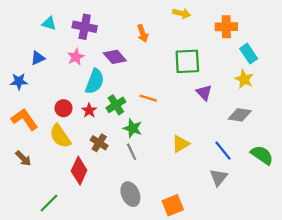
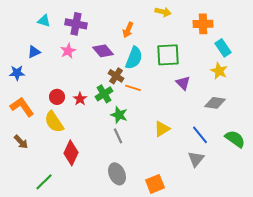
orange arrow: (143, 33) -> (128, 30), turned 42
cyan semicircle: (95, 81) -> (134, 58), moved
brown cross: (99, 143) -> (116, 76), moved

